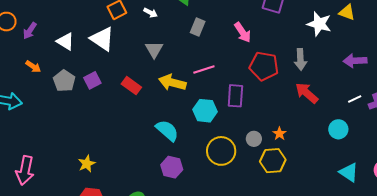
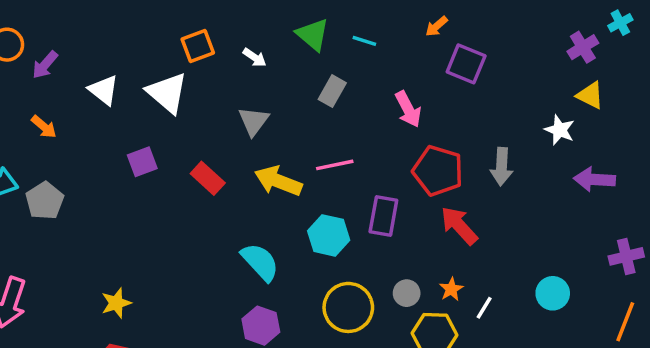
white star: (319, 24) -> (560, 130), moved, size x0.7
gray pentagon: (64, 81) -> (45, 201), moved
red arrow: (307, 93) -> (459, 226), moved
white line: (355, 99) -> (484, 308), moved, turned -40

